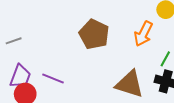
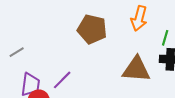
purple line: (53, 79) -> (62, 80), turned -55

